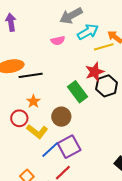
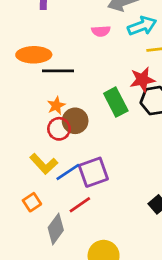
brown circle: (61, 117) -> (75, 121), moved
red circle: (19, 118) -> (59, 129), moved
yellow L-shape: (37, 131) -> (44, 164), moved

